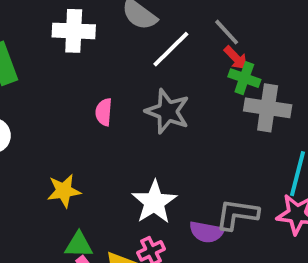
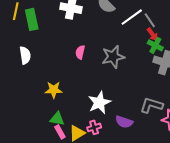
white line: (171, 49) -> (132, 17), moved
gray star: (167, 111) -> (113, 57), turned 30
gray L-shape: (237, 214) -> (151, 105), moved

